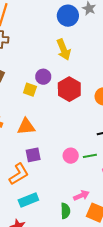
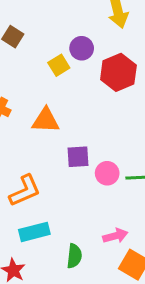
yellow square: (30, 90) -> (59, 65), turned 32
purple square: (33, 155) -> (78, 157), moved
green semicircle: (65, 211) -> (74, 256), moved

